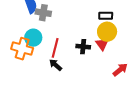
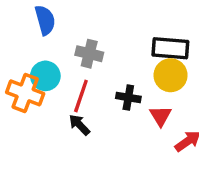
gray cross: (43, 13) -> (89, 54), moved
black rectangle: (106, 16) -> (170, 48), size x1.5
red triangle: (102, 44) -> (161, 116), moved

